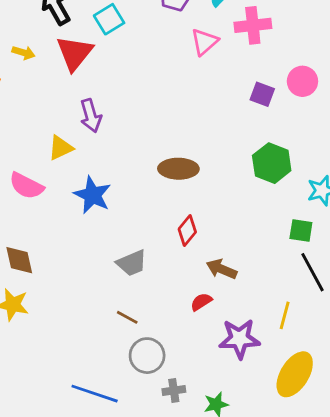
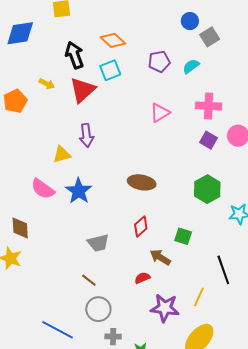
pink cross: (253, 25) -> (209, 106), moved
pink triangle: (204, 42) -> (160, 113), moved
pink semicircle: (26, 186) -> (43, 189), moved
green square: (301, 230) -> (183, 236), moved

